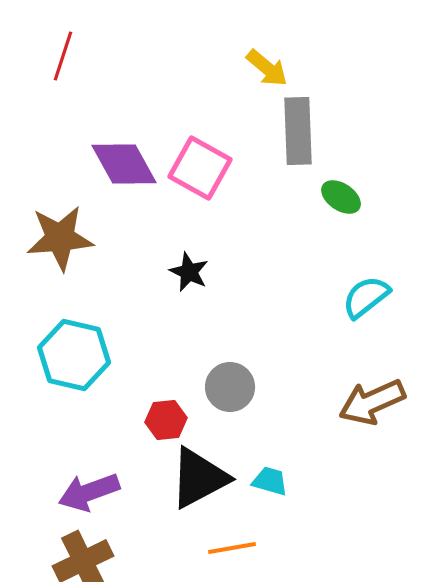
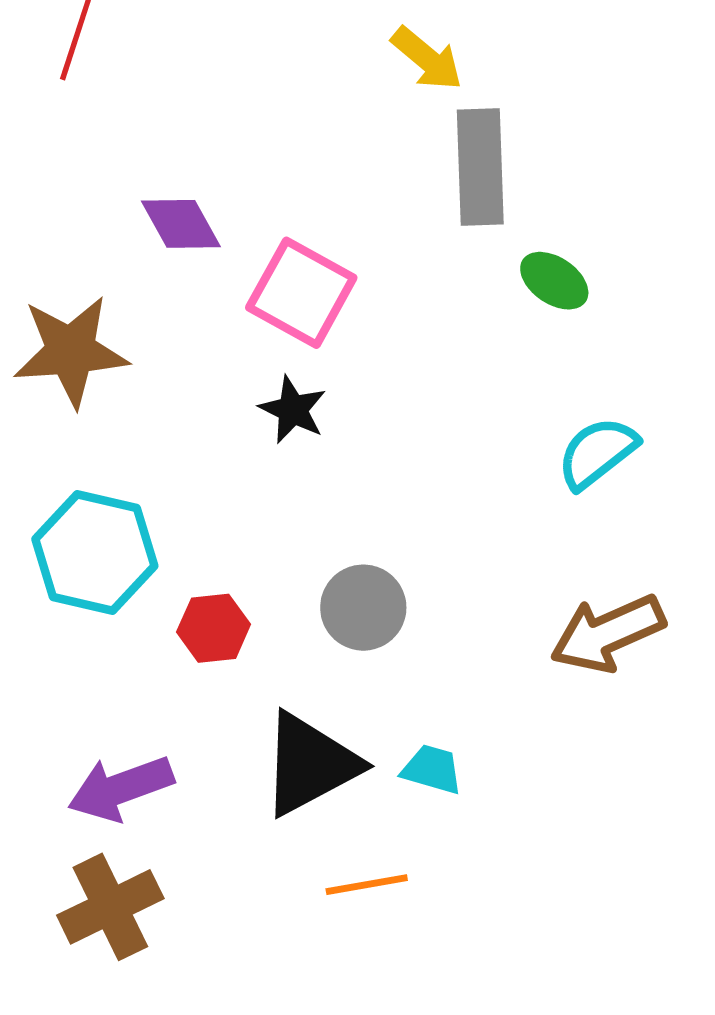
purple diamond: (124, 164) -> (181, 224), size x0.7
pink square: (200, 168) -> (301, 293), moved
red hexagon: (166, 420) -> (214, 628), moved

